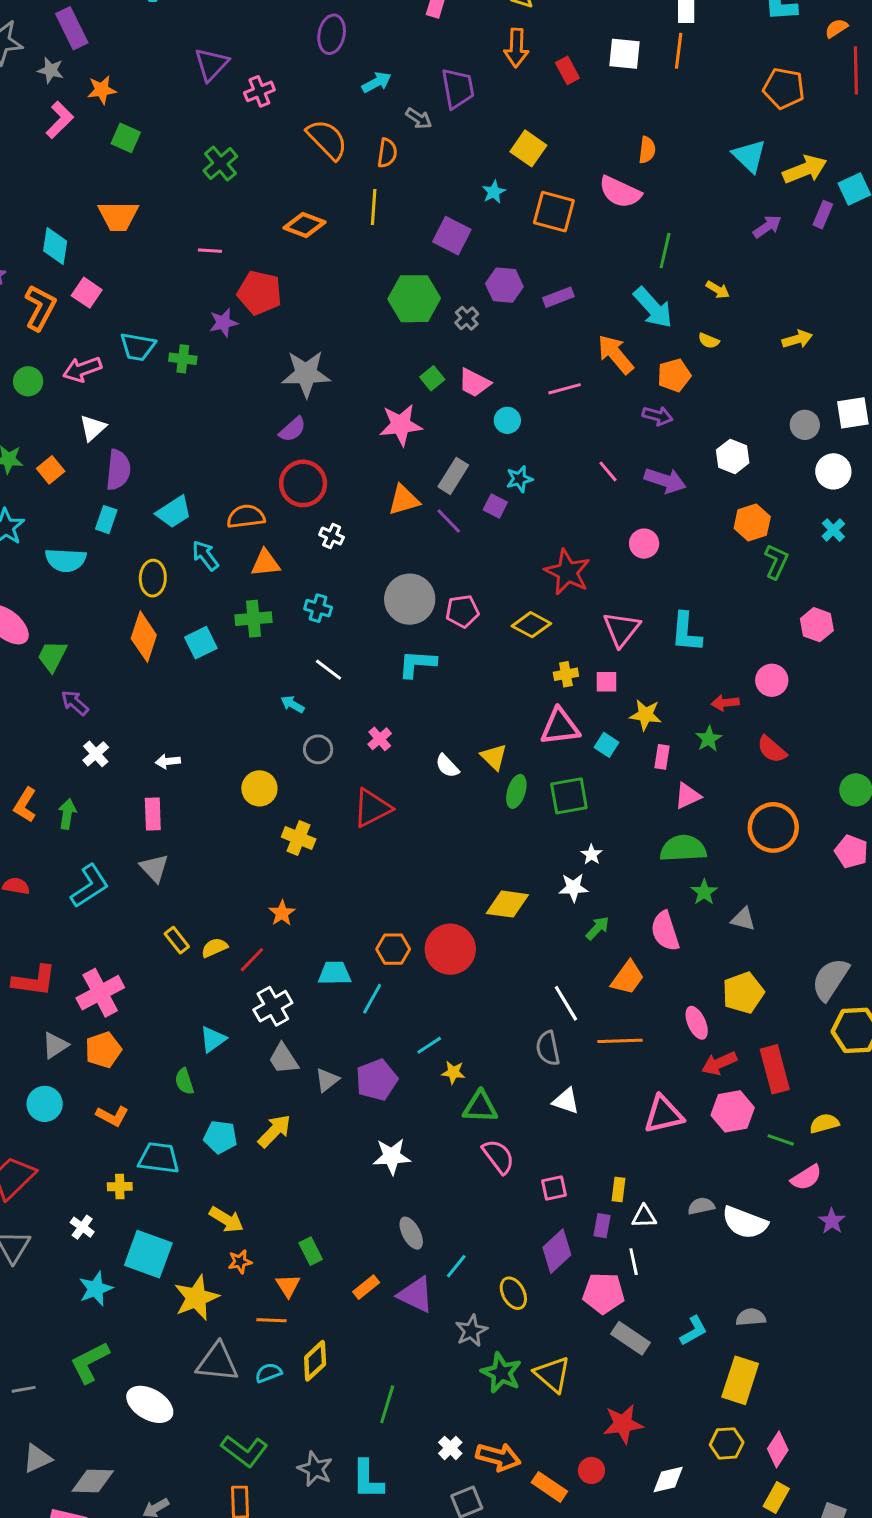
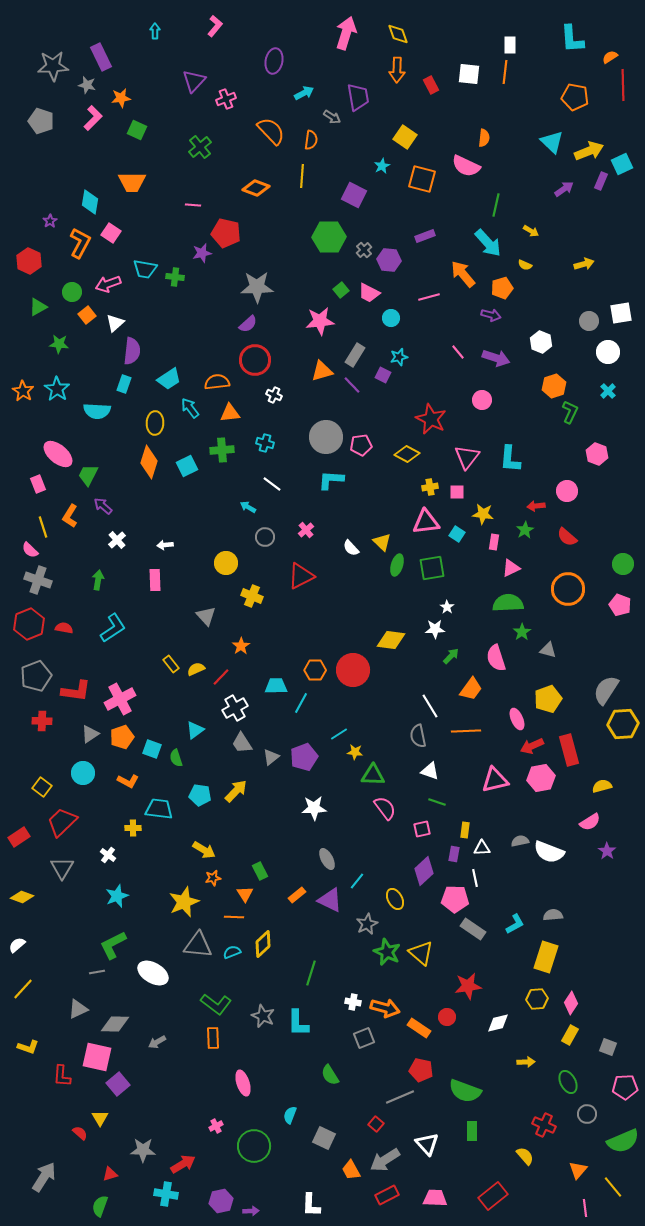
purple hexagon: (504, 285) -> (389, 260), moved
orange square: (51, 470) -> (87, 315), moved
orange L-shape: (25, 805) -> (70, 516), moved
gray triangle: (154, 868) -> (206, 616), moved
green line: (781, 1140) -> (437, 802), moved
cyan square: (148, 1254) -> (152, 749), moved, size x0.6
gray line: (24, 1389) -> (97, 972), moved
white cross: (450, 1448) -> (353, 1002), turned -35

